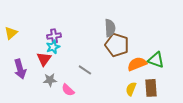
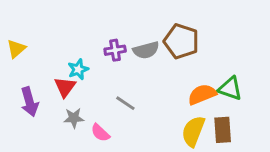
gray semicircle: (110, 28) -> (146, 50), moved, turned 78
purple cross: (54, 36) -> (115, 50), moved
brown pentagon: (117, 45) -> (181, 41), moved
yellow semicircle: (131, 89) -> (193, 131), size x1.5

